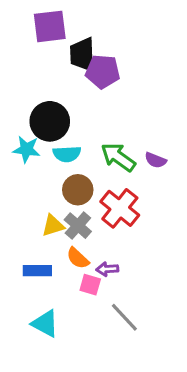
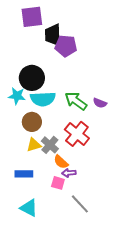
cyan semicircle: (67, 154) -> (43, 99), size x1.4
brown circle: (78, 190) -> (32, 122), moved
orange semicircle: (78, 258) -> (61, 162), moved

